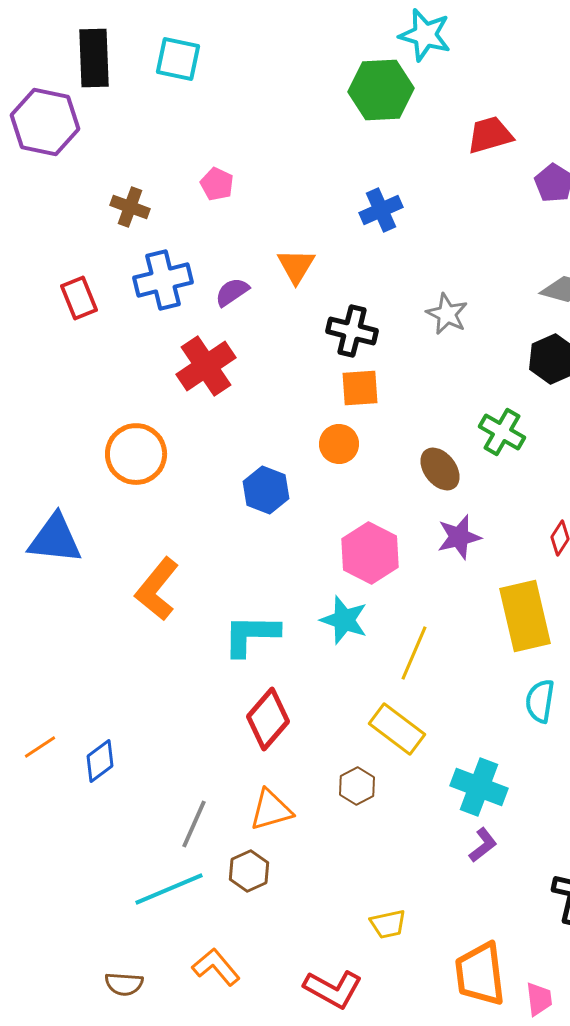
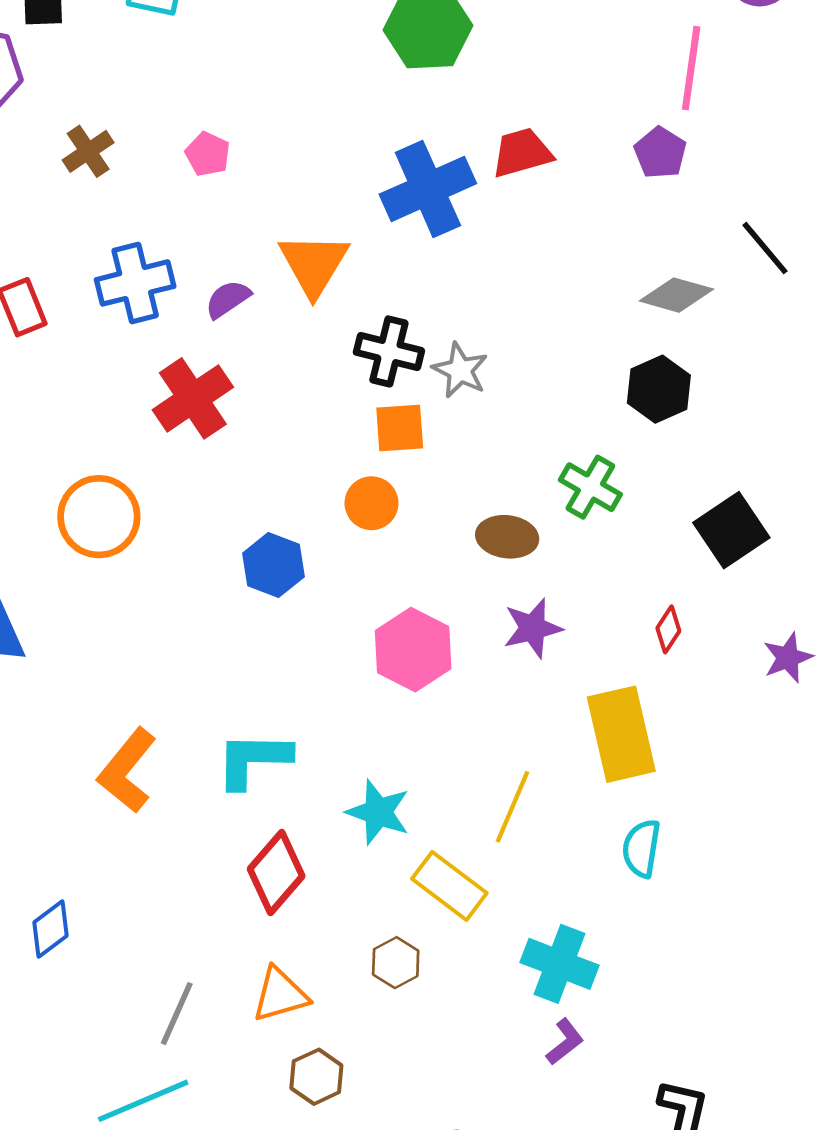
red trapezoid: (490, 135) -> (522, 153), moved
brown cross: (130, 207) -> (88, 151), moved, turned 36
blue cross: (381, 210) -> (428, 189), size x1.6
orange triangle: (296, 266) -> (314, 264), size x1.4
gray star: (447, 314) -> (460, 370), moved
brown ellipse: (440, 469) -> (507, 537), turned -45
orange L-shape: (157, 589) -> (127, 770), moved
cyan star: (344, 620) -> (378, 812), moved
yellow line: (414, 653) -> (513, 807), moved
brown hexagon: (249, 871) -> (316, 1077), moved

